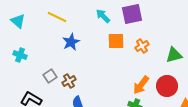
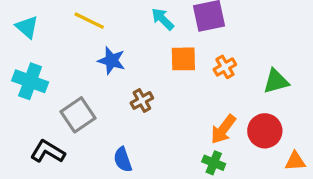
blue star: (71, 42) -> (112, 61), turned -30
cyan cross: (20, 55) -> (30, 81), size x1.5
gray square: (50, 76) -> (78, 115), size x1.5
brown cross: (69, 81) -> (142, 100), moved

